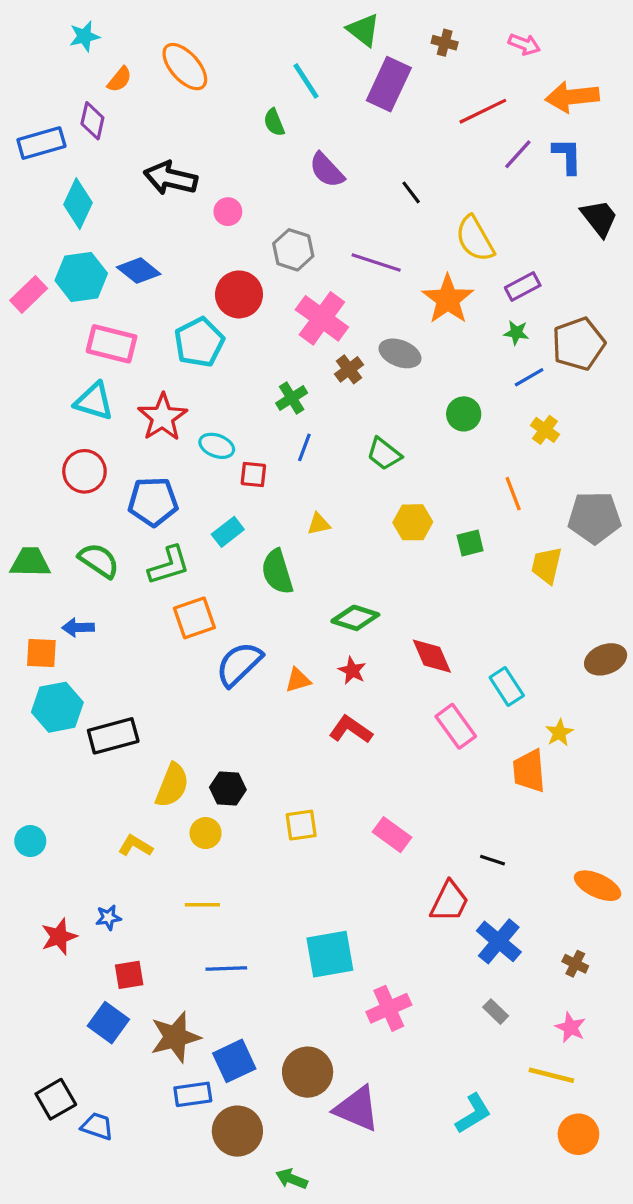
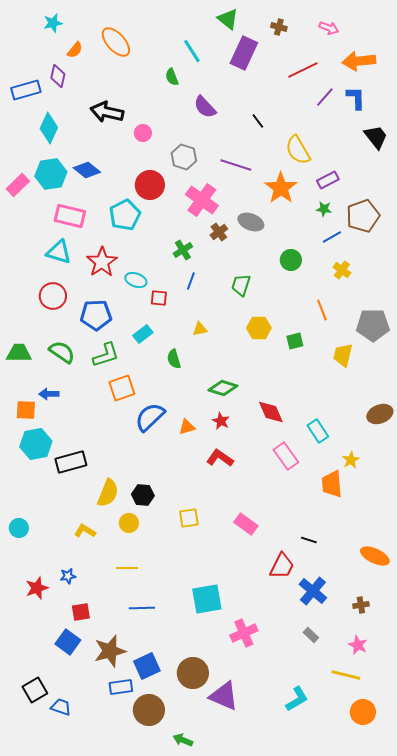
green trapezoid: (384, 454) -> (241, 285), turned 70
green semicircle: (277, 572) -> (174, 359), size x0.7
brown cross: (575, 964) -> (361, 605), turned -35

